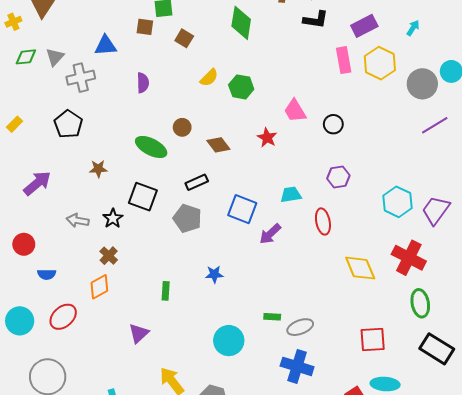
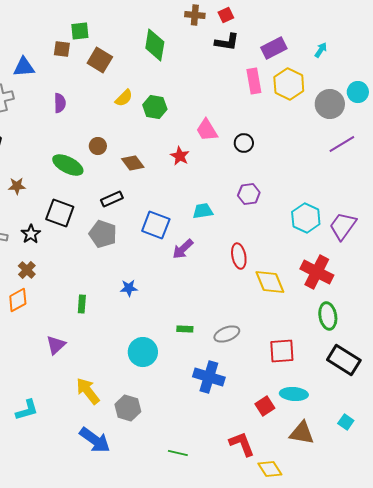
brown square: (184, 38) -> (100, 60), size x1.4
red ellipse: (323, 222) -> (239, 256), moved
gray ellipse: (300, 327) -> (227, 334), moved

